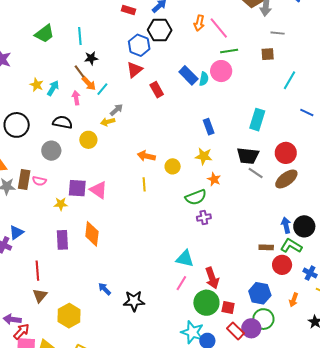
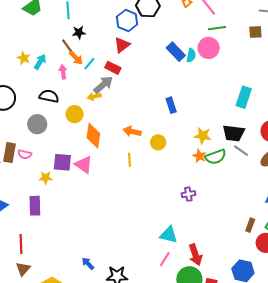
red rectangle: (157, 90) -> (113, 68), moved, turned -35
gray arrow: (117, 110) -> (103, 85), size x1.5
blue rectangle: (209, 127) -> (171, 105), moved
yellow star: (204, 156) -> (203, 136), moved
green semicircle: (196, 197) -> (215, 157), moved
orange diamond: (92, 234) -> (93, 136), moved
purple rectangle: (62, 240) -> (35, 206), moved
brown rectangle: (266, 247) -> (250, 225), turned -72

